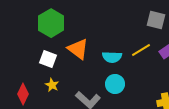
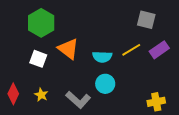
yellow star: (52, 85) -> (41, 95), moved

